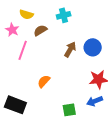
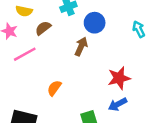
blue circle: (93, 47) -> (95, 23), moved
pink line: (23, 50) -> (25, 54), turned 48

